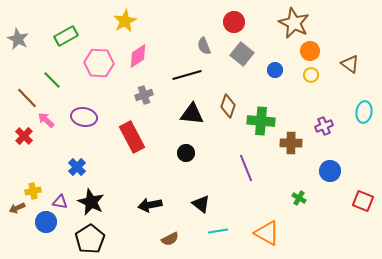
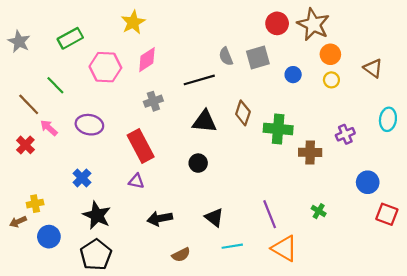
red circle: (234, 22) -> (277, 23), moved
gray semicircle: (204, 46) -> (226, 56), moved
gray square: (242, 54) -> (258, 58), turned 35
purple line: (246, 168) -> (270, 214), moved
blue circle: (330, 171) -> (368, 182), moved
purple triangle: (60, 202) -> (136, 181), moved

